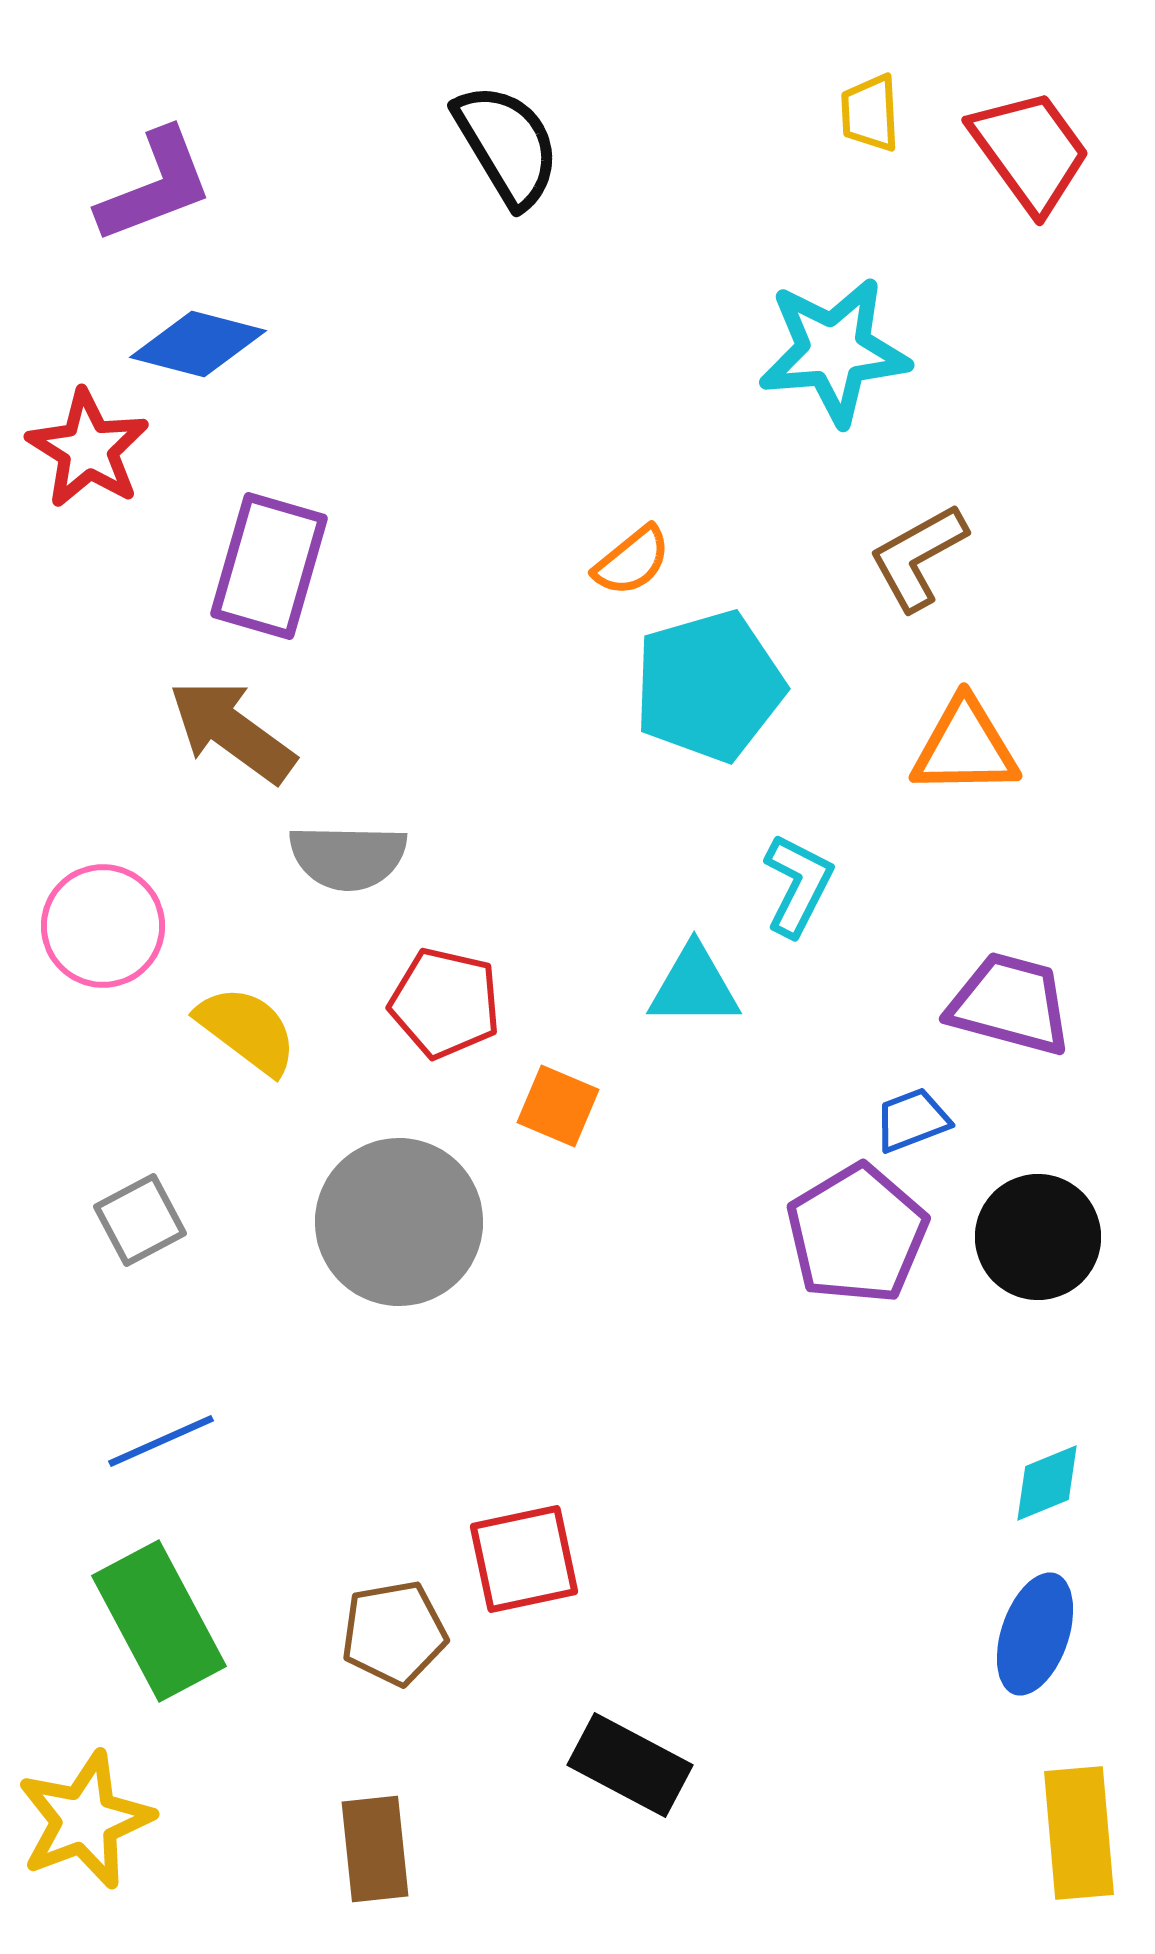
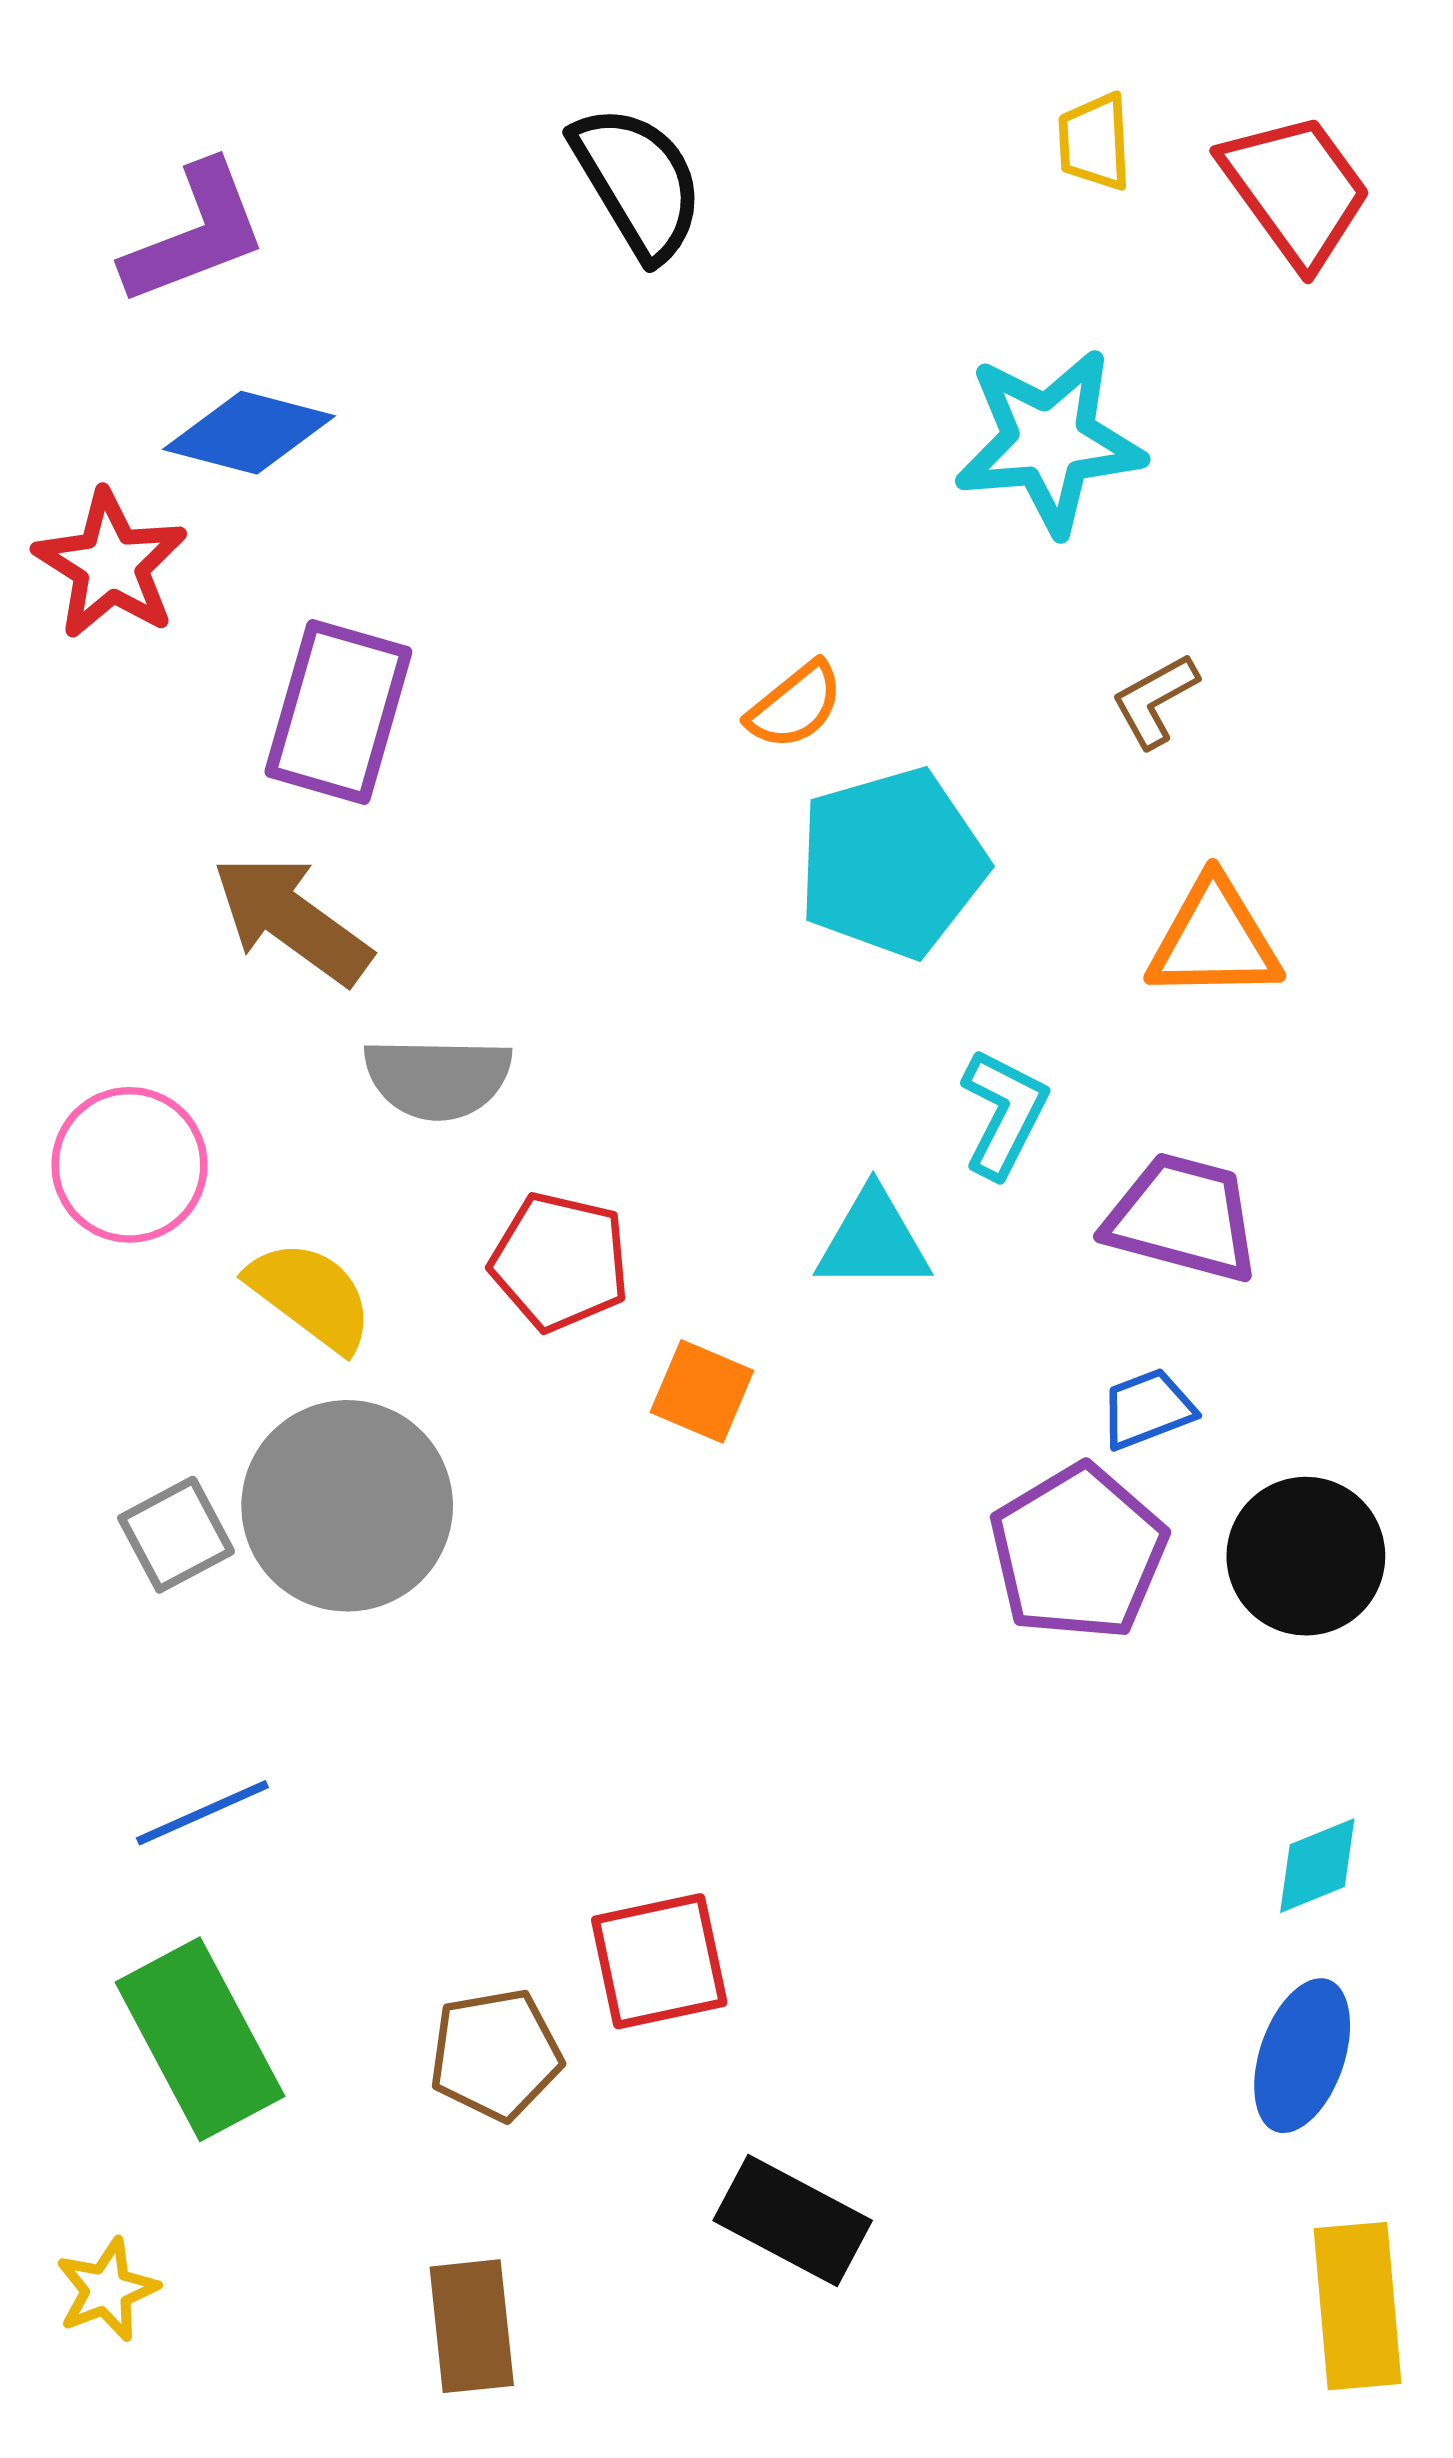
brown L-shape: (918, 557) -> (1155, 701), size x0.7
purple trapezoid: (1010, 1004) -> (1183, 1218), moved
gray circle: (399, 1222) -> (347, 1506), moved
yellow star: (85, 1820) -> (107, 2290), size x0.6

